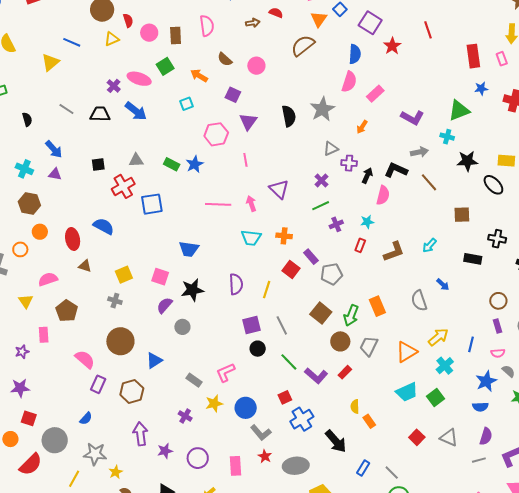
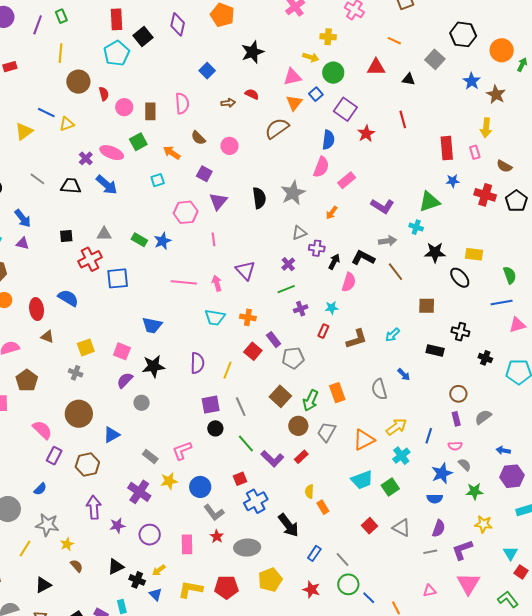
yellow triangle: (112, 39) -> (67, 124), moved
purple cross: (185, 416) -> (139, 492), size x1.6

